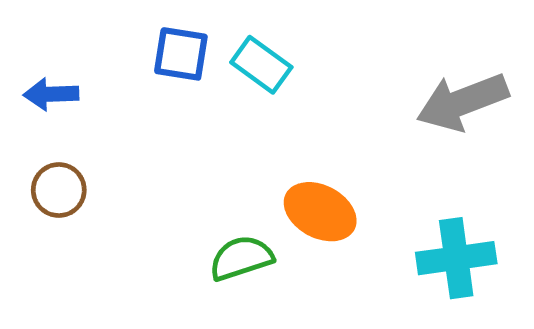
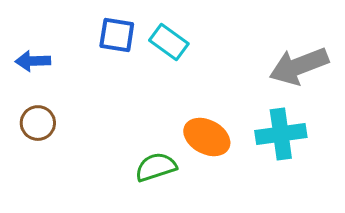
cyan cross: (456, 258) -> (281, 134), moved

